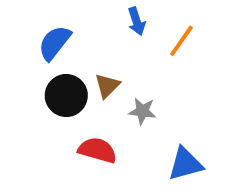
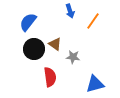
brown triangle: (107, 86) -> (55, 44), turned -40
red semicircle: (97, 150) -> (50, 77), turned 66

